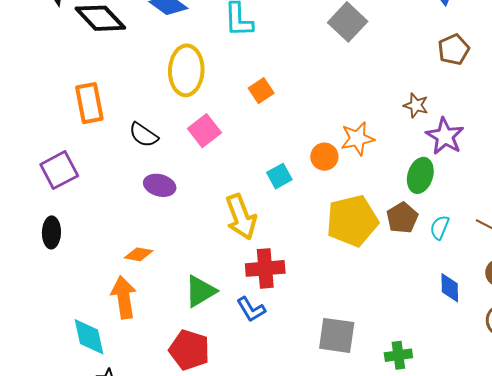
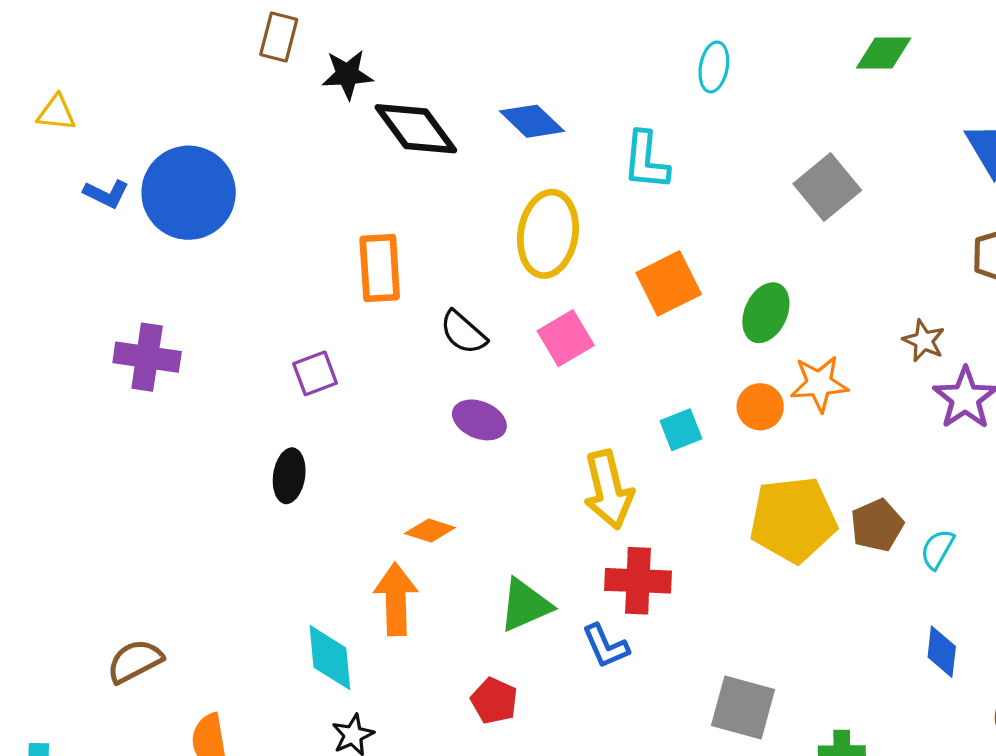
orange square: (261, 91) -> (669, 283), size x1.5
purple square: (59, 170) -> (315, 373), size x0.7
green ellipse: (420, 175) -> (766, 313), moved
red pentagon: (189, 350) -> (494, 701), size x0.7

